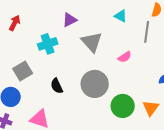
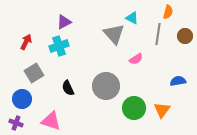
purple triangle: (70, 20) -> (64, 22), moved
red arrow: (15, 23) -> (26, 42), moved
gray triangle: (92, 42) -> (114, 34), moved

